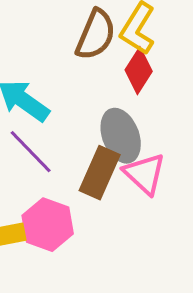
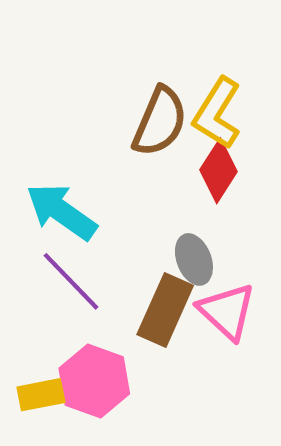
gray ellipse: (121, 136) -> (194, 259), size x0.7

